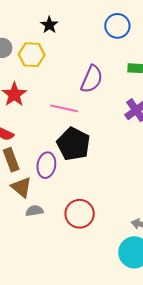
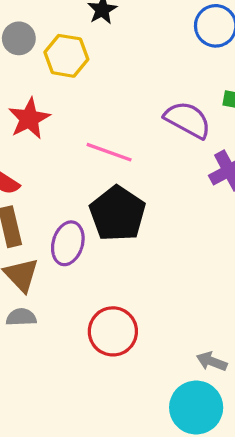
purple semicircle: (92, 79) -> (188, 120), moved, turned -92
gray semicircle: (34, 211) -> (21, 317), moved

